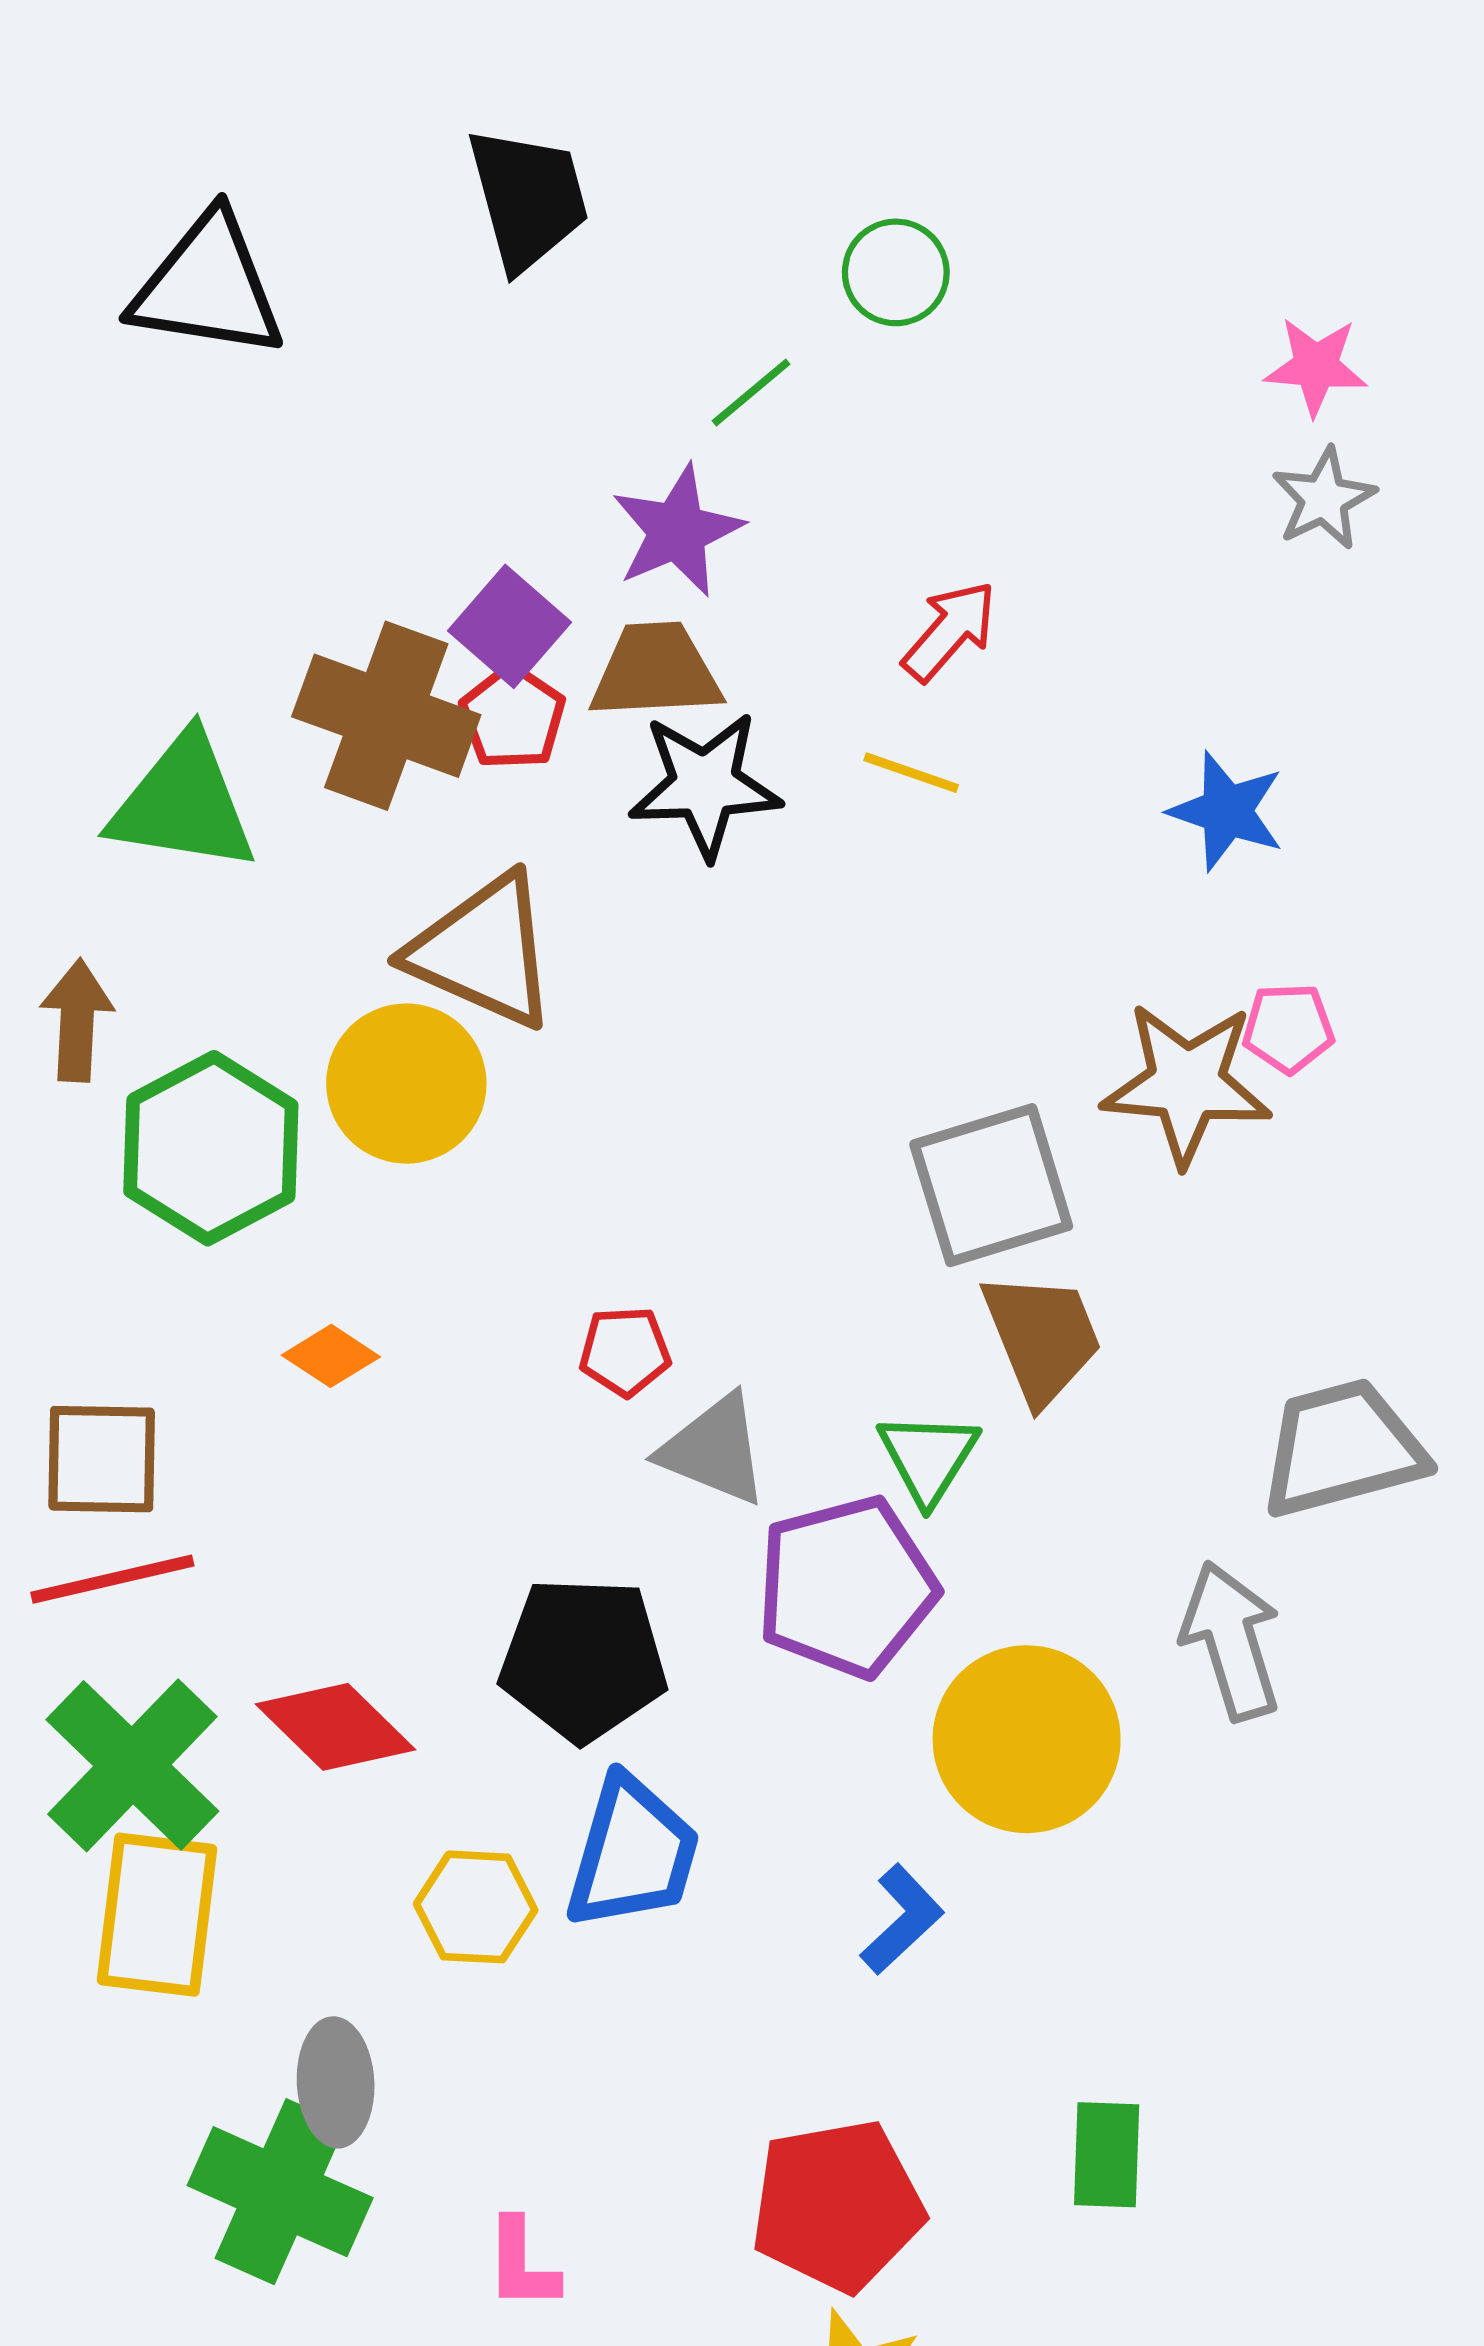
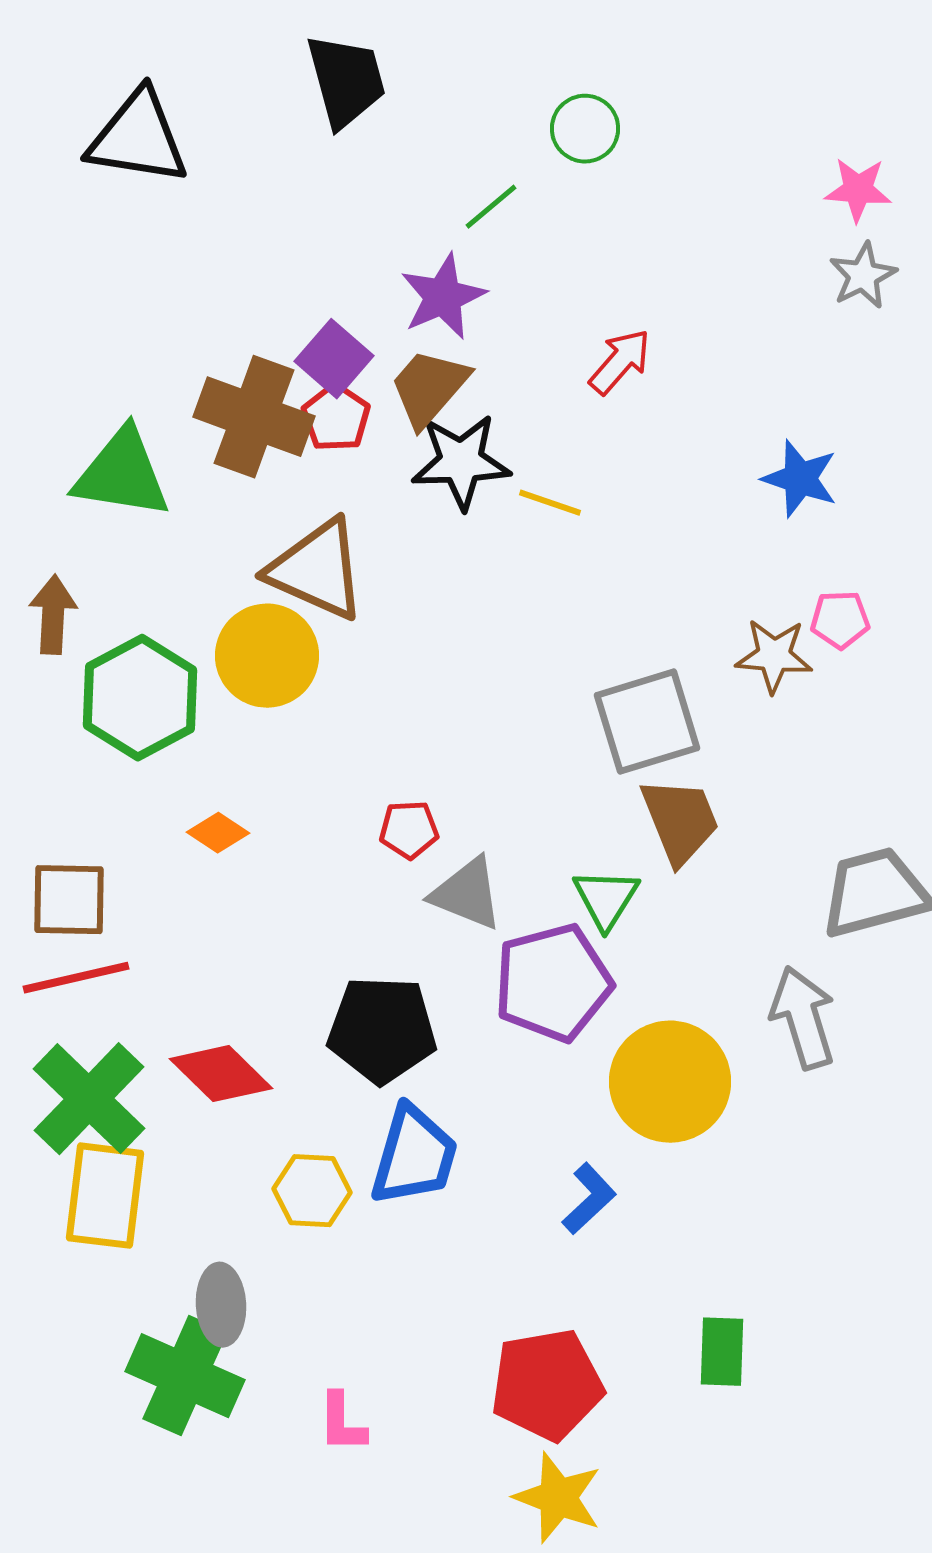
brown trapezoid: (656, 671) -> (429, 388), turned -46
yellow line: (911, 773) -> (550, 503), moved
brown star: (1187, 1084) -> (774, 656), size x0.7

